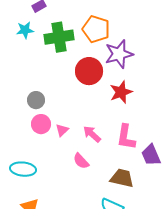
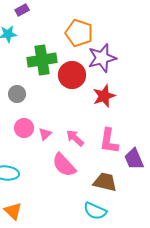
green cross: (59, 37) -> (42, 60), moved
gray circle: (36, 100) -> (17, 94), moved
pink semicircle: (81, 161) -> (64, 165), size x1.5

